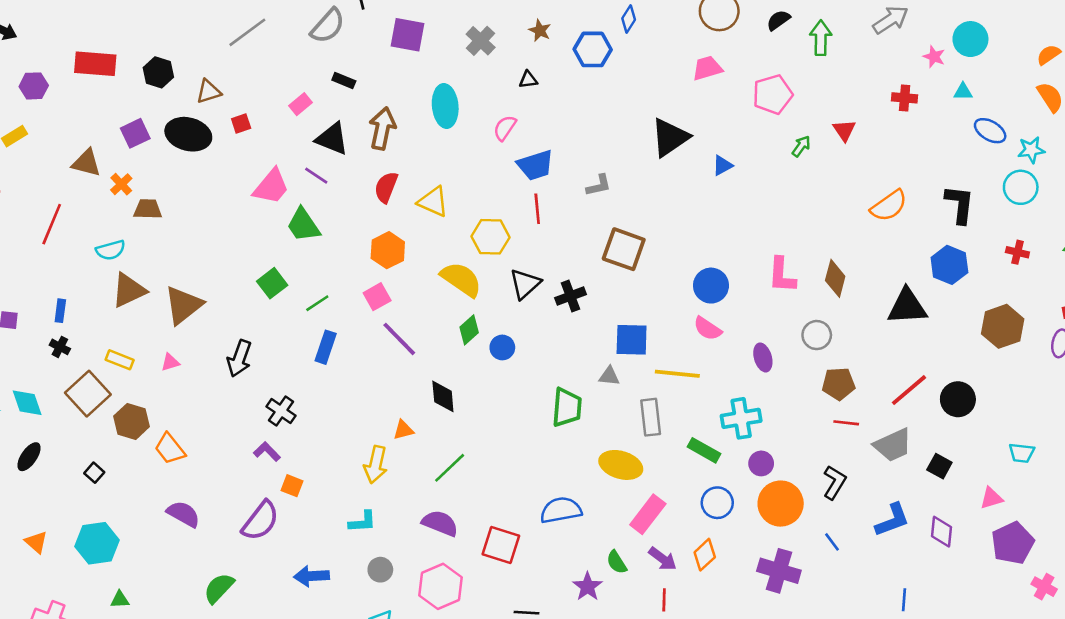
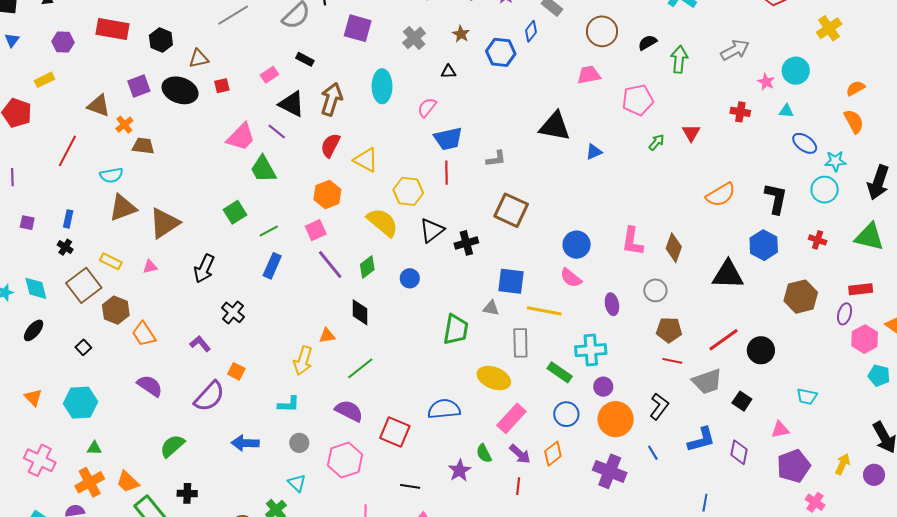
black triangle: (670, 137) -> (555, 126), turned 40
green diamond: (469, 330) -> (367, 267), moved
purple L-shape: (267, 452) -> (200, 344), moved

